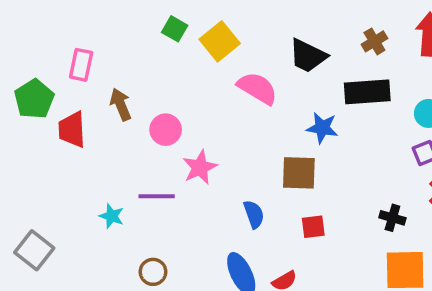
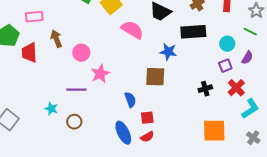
pink rectangle: (81, 65) -> (34, 17), turned 72
cyan star: (112, 216) -> (51, 109), moved
black cross: (392, 218) -> (205, 89), moved, turned -32
red square: (313, 227) -> (147, 118), moved
brown circle: (153, 272) -> (74, 122), moved

